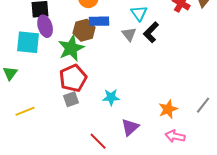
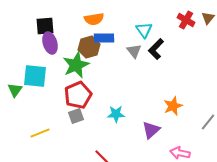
cyan square: (28, 42) -> (35, 76), moved
orange star: (168, 109) -> (173, 106), moved
yellow line: (25, 111) -> (40, 133), moved
purple triangle: (130, 127) -> (151, 130), moved

